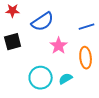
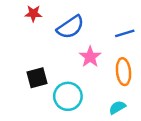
black square: (13, 42) -> (37, 78), moved
cyan semicircle: (66, 79) -> (117, 107), moved

